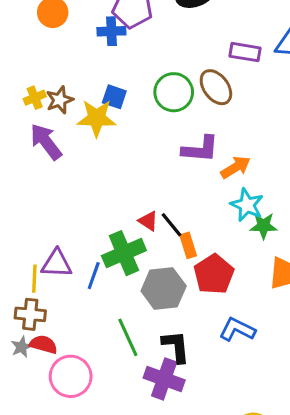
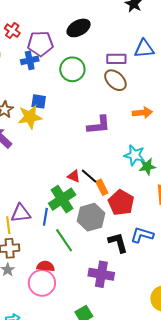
brown ellipse: (216, 87) -> (115, 80), moved
green circle: (174, 92) -> (72, 69), moved
orange arrow: (236, 167) -> (142, 113), moved, turned 36
green line: (128, 337) -> (64, 240), moved
red semicircle: (43, 344) -> (46, 266), moved
black L-shape: (176, 347) -> (118, 243), moved

